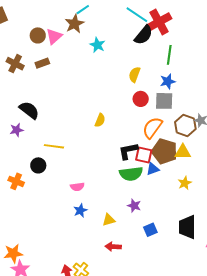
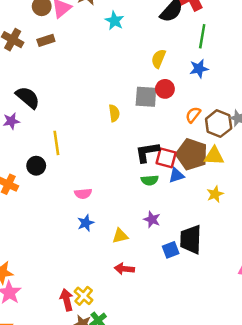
gray square: (164, 101) -> (146, 97), moved
yellow semicircle: (100, 120) -> (114, 113), turned -32
orange semicircle: (152, 128) -> (193, 115), moved, size x0.6
yellow line: (54, 146) -> (56, 143), turned 72
green semicircle: (131, 174) -> (150, 180), size x0.6
black trapezoid: (187, 227) -> (191, 239), moved

